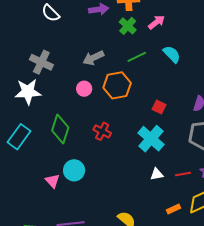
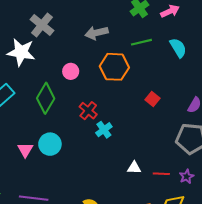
pink circle: (84, 89) -> (71, 71), moved
cyan cross: (151, 139) -> (104, 130), moved, size x0.6

